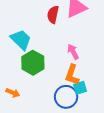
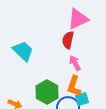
red semicircle: (53, 15) -> (68, 40), moved
green hexagon: (33, 63) -> (47, 92), moved

